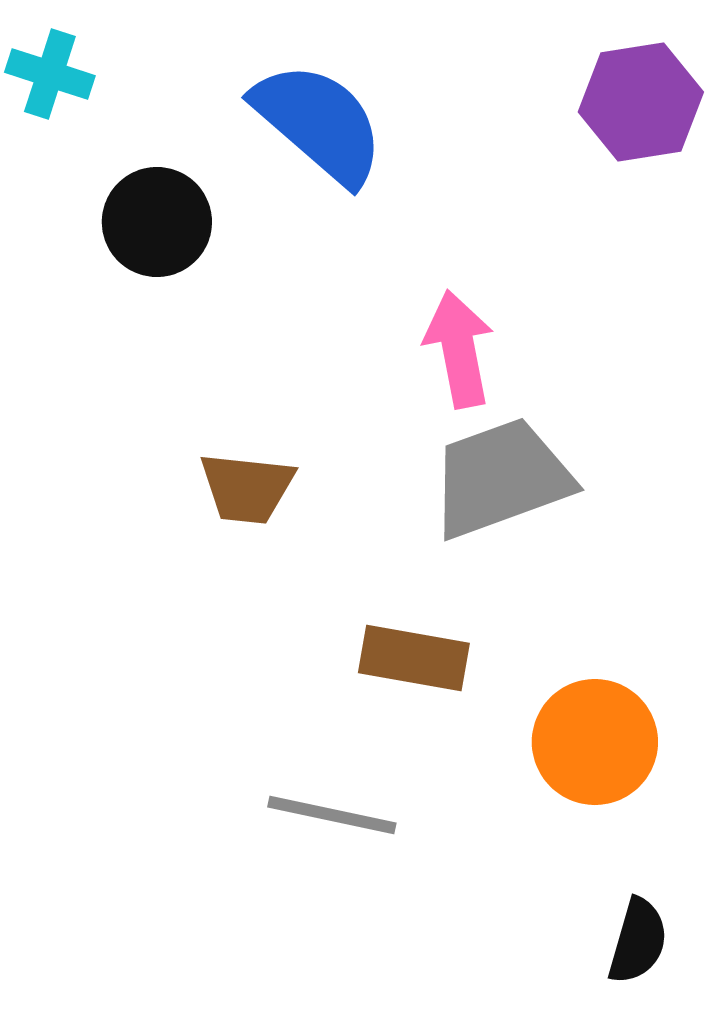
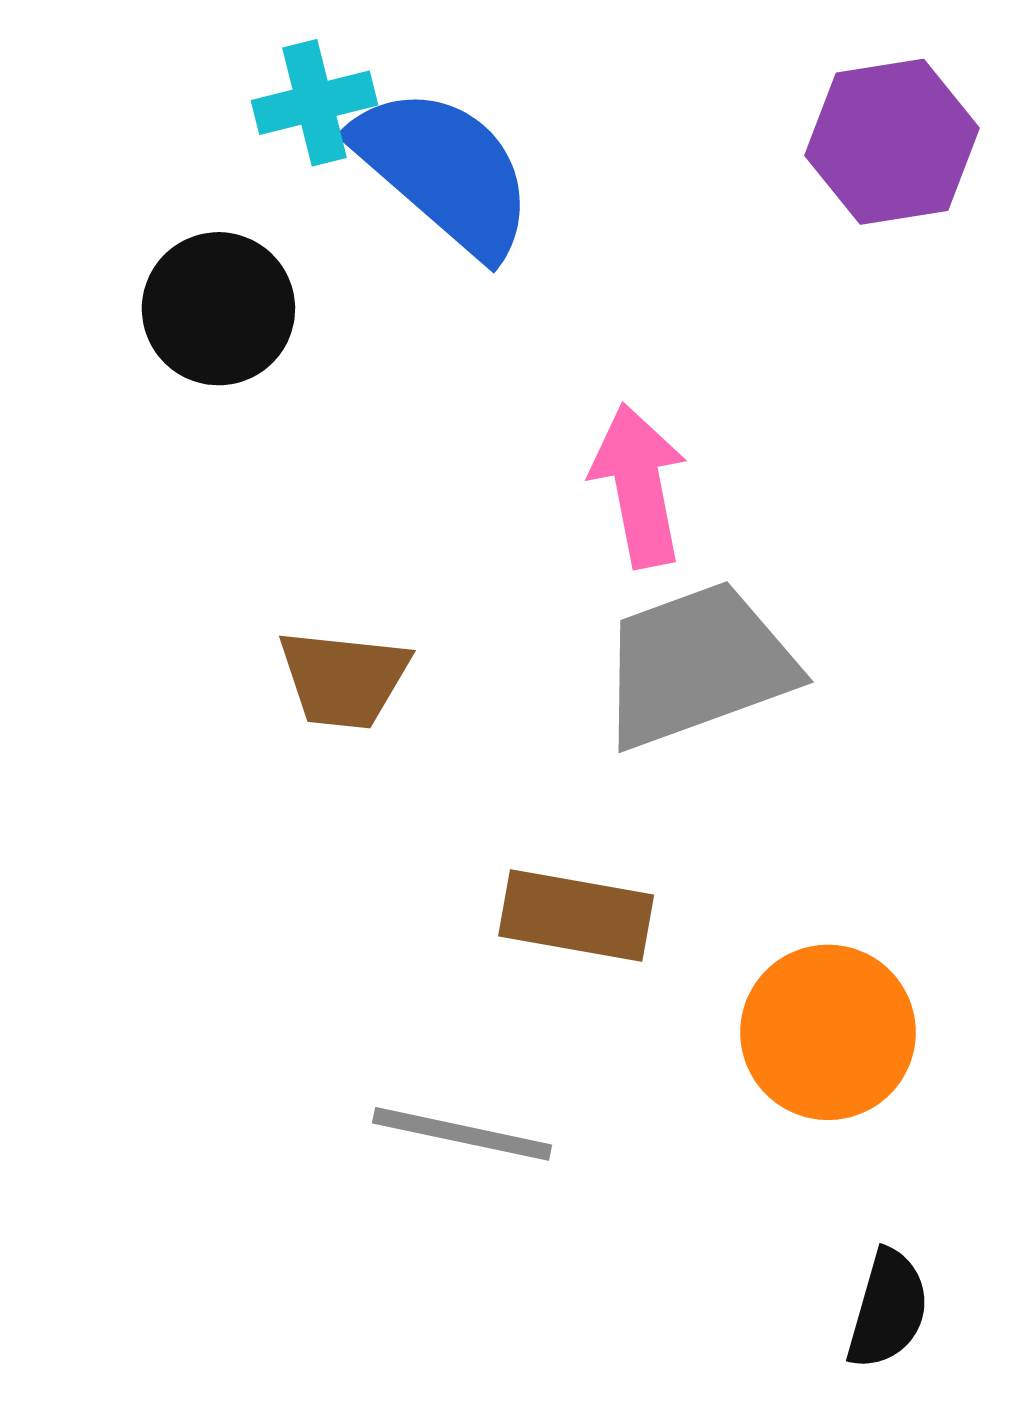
cyan cross: (50, 74) -> (315, 103), moved, turned -32

